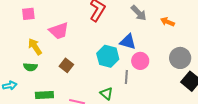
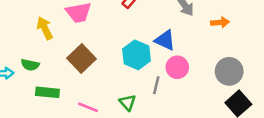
orange arrow: (167, 22) -> (220, 22), turned 144
brown square: (66, 65) -> (81, 58), size x1.5
green semicircle: (30, 67) -> (30, 65), moved

